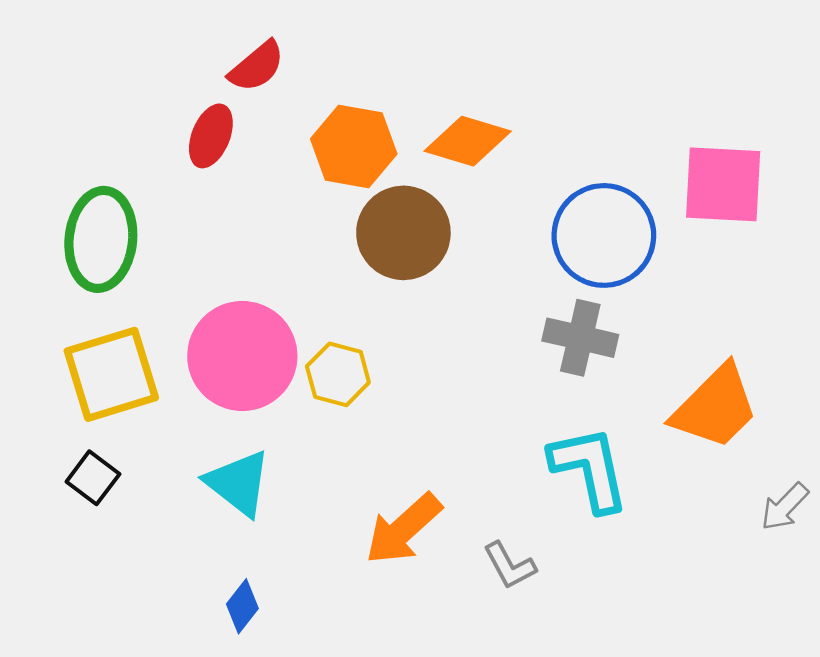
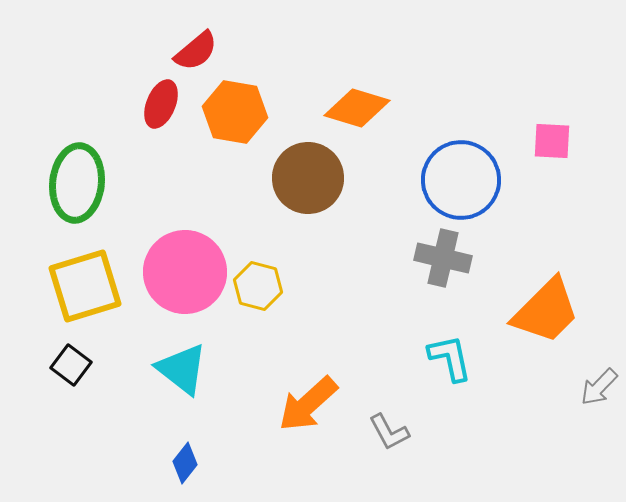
orange hexagon: (354, 146) -> (235, 112), moved
pink square: (723, 184) -> (552, 141), size x0.6
cyan L-shape: (589, 469) -> (450, 358), size x0.7

